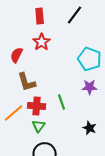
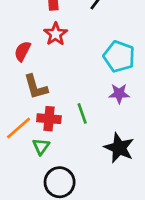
green triangle: (39, 126) -> (41, 147), moved
black star: (90, 128) -> (119, 148), size x1.6

